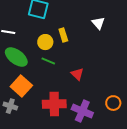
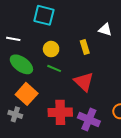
white triangle: (98, 23) -> (105, 30), turned -32
yellow rectangle: (63, 35) -> (85, 47), moved
red triangle: (77, 74) -> (84, 82), size x1.5

